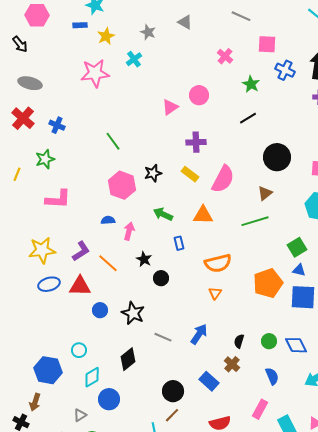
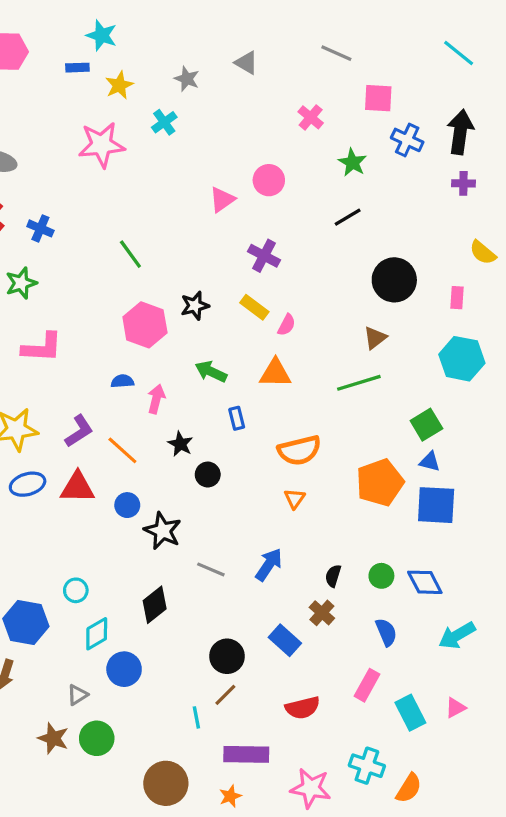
purple cross: (196, 142) -> (264, 256), turned 30
pink semicircle: (223, 179) -> (287, 325), moved, size x0.5
blue circle: (100, 310) -> (127, 505), moved

